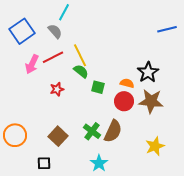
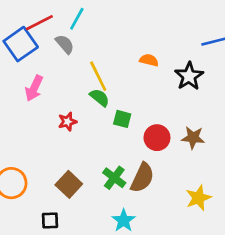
red line: (53, 57) -> (39, 23), moved
black star: (148, 72) -> (189, 76), moved
orange semicircle: (127, 83) -> (149, 60), moved
brown star: (151, 101) -> (193, 138), size x0.7

